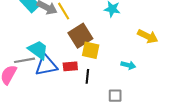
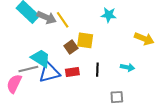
brown square: (80, 36) -> (71, 47), moved, size x0.6
yellow square: (91, 50) -> (85, 40), moved
black line: (87, 76) -> (97, 70), moved

